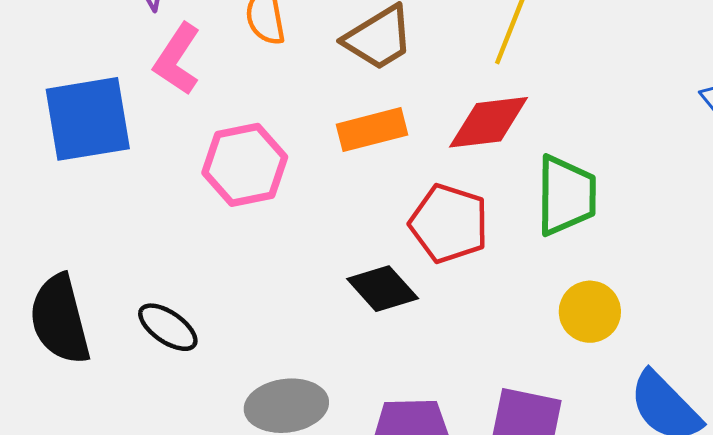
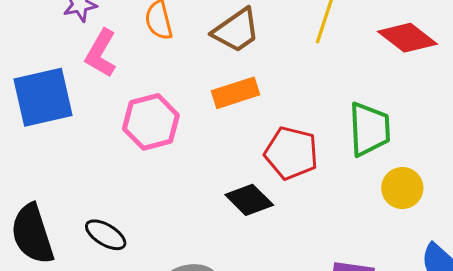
red diamond: (489, 122) -> (407, 38), moved, turned 48
yellow circle: (590, 312) -> (402, 188), moved

